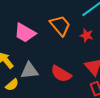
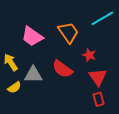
red star: (87, 35) -> (89, 55), moved
red semicircle: (61, 74) -> (62, 69), moved

